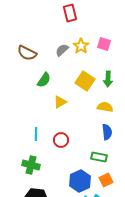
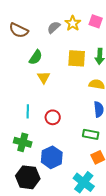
yellow square: (85, 81) -> (77, 58), turned -30
yellow triangle: (60, 102) -> (44, 77), moved, turned -32
blue hexagon: (80, 181) -> (52, 157), moved

